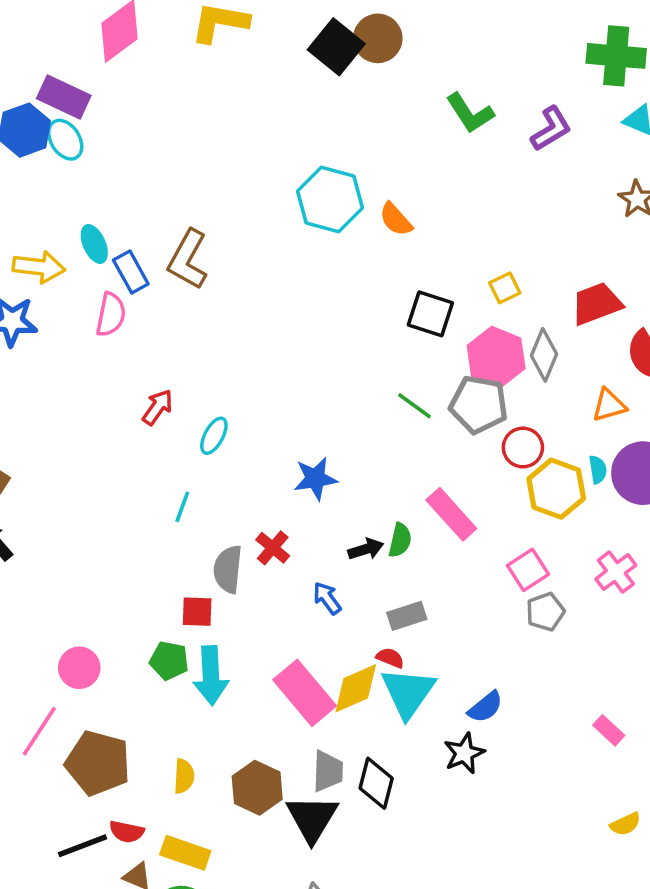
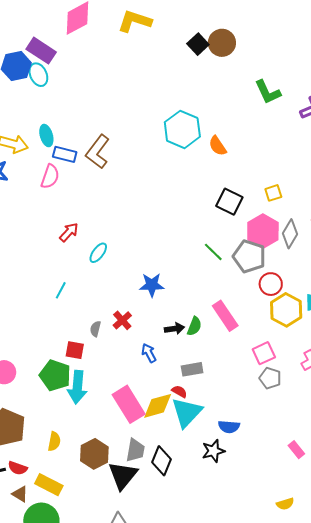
black square: (336, 47) -> (198, 44), size x0.7
blue rectangle: (131, 272) -> (65, 154), turned -55
cyan line: (182, 507) -> (61, 290), moved
gray semicircle: (228, 569) -> (95, 329), size x0.6
gray pentagon: (545, 612) -> (270, 378), turned 30
green pentagon: (169, 661) -> (55, 375), size x1.4
blue semicircle: (485, 707) -> (229, 427), turned 35
yellow semicircle: (625, 824) -> (285, 504), moved

